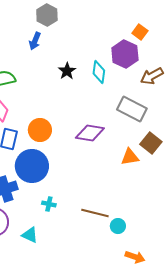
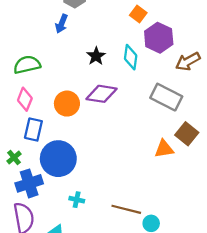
orange square: (140, 32) -> (138, 14), moved
orange circle: (40, 130) -> (67, 104), moved
purple diamond: (90, 133) -> (101, 94), moved

